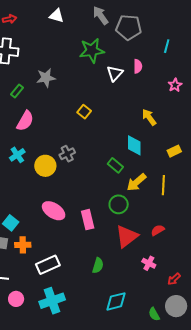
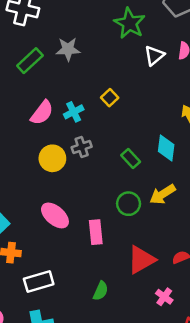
green star: (92, 51) -> (130, 23), turned 30
green rectangle: (17, 91) -> (30, 61), size x1.5
pink semicircle: (25, 121) -> (42, 113), moved
cyan cross: (17, 155) -> (74, 112), moved
green rectangle: (115, 165) -> (131, 159), moved
green circle: (119, 204) -> (129, 204), moved

